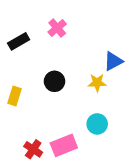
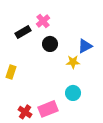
black rectangle: (19, 41) -> (23, 32), moved
black circle: (55, 81) -> (50, 44), moved

